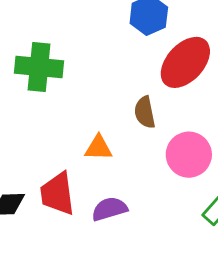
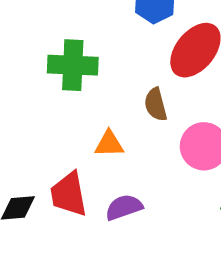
green cross: (39, 67) -> (73, 65), moved

